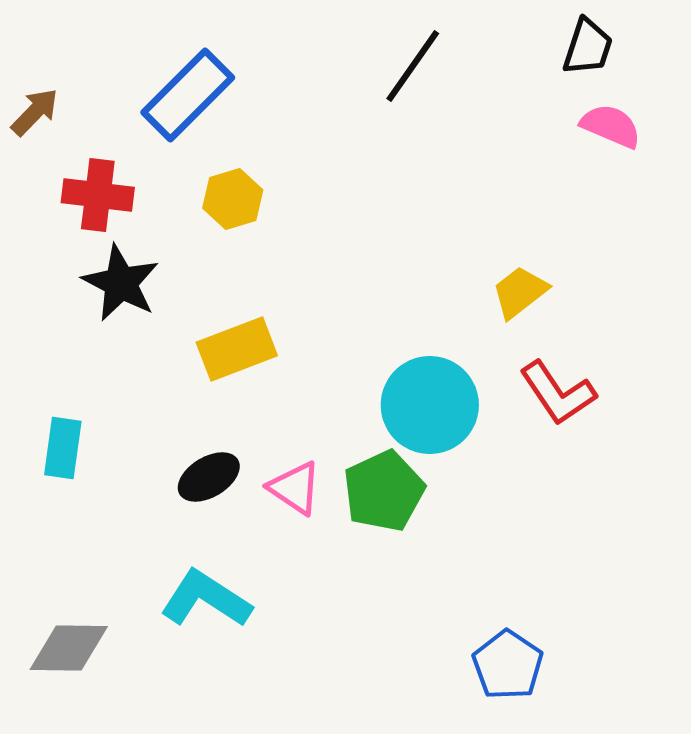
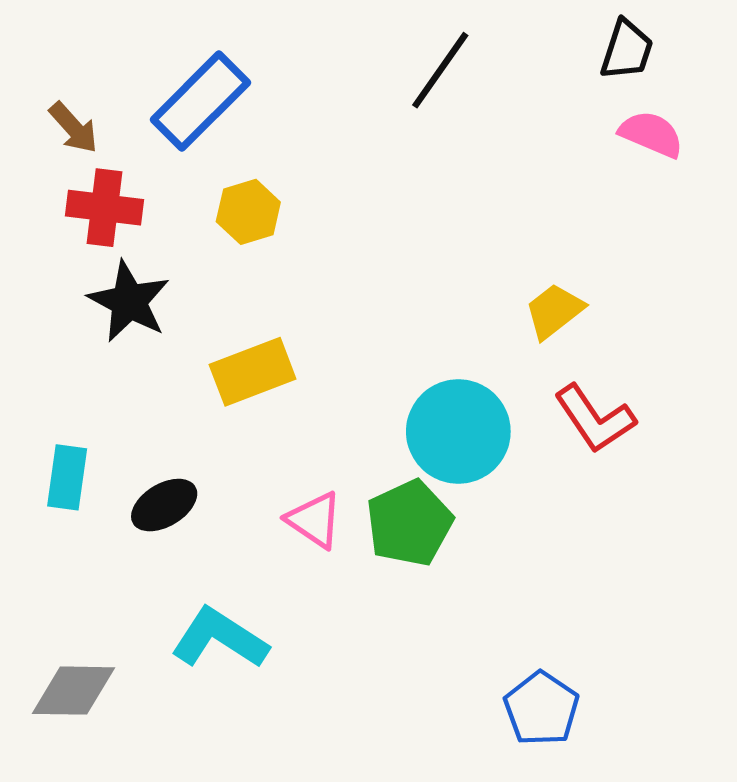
brown arrow: (35, 112) -> (74, 128), moved, turned 94
black ellipse: (209, 477) -> (164, 505), moved

